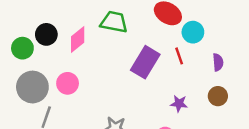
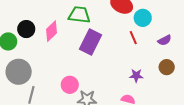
purple rectangle: (145, 62) -> (90, 42), moved
purple semicircle: (218, 62) -> (165, 40), turned 72
pink circle: (68, 83) -> (70, 85), moved

